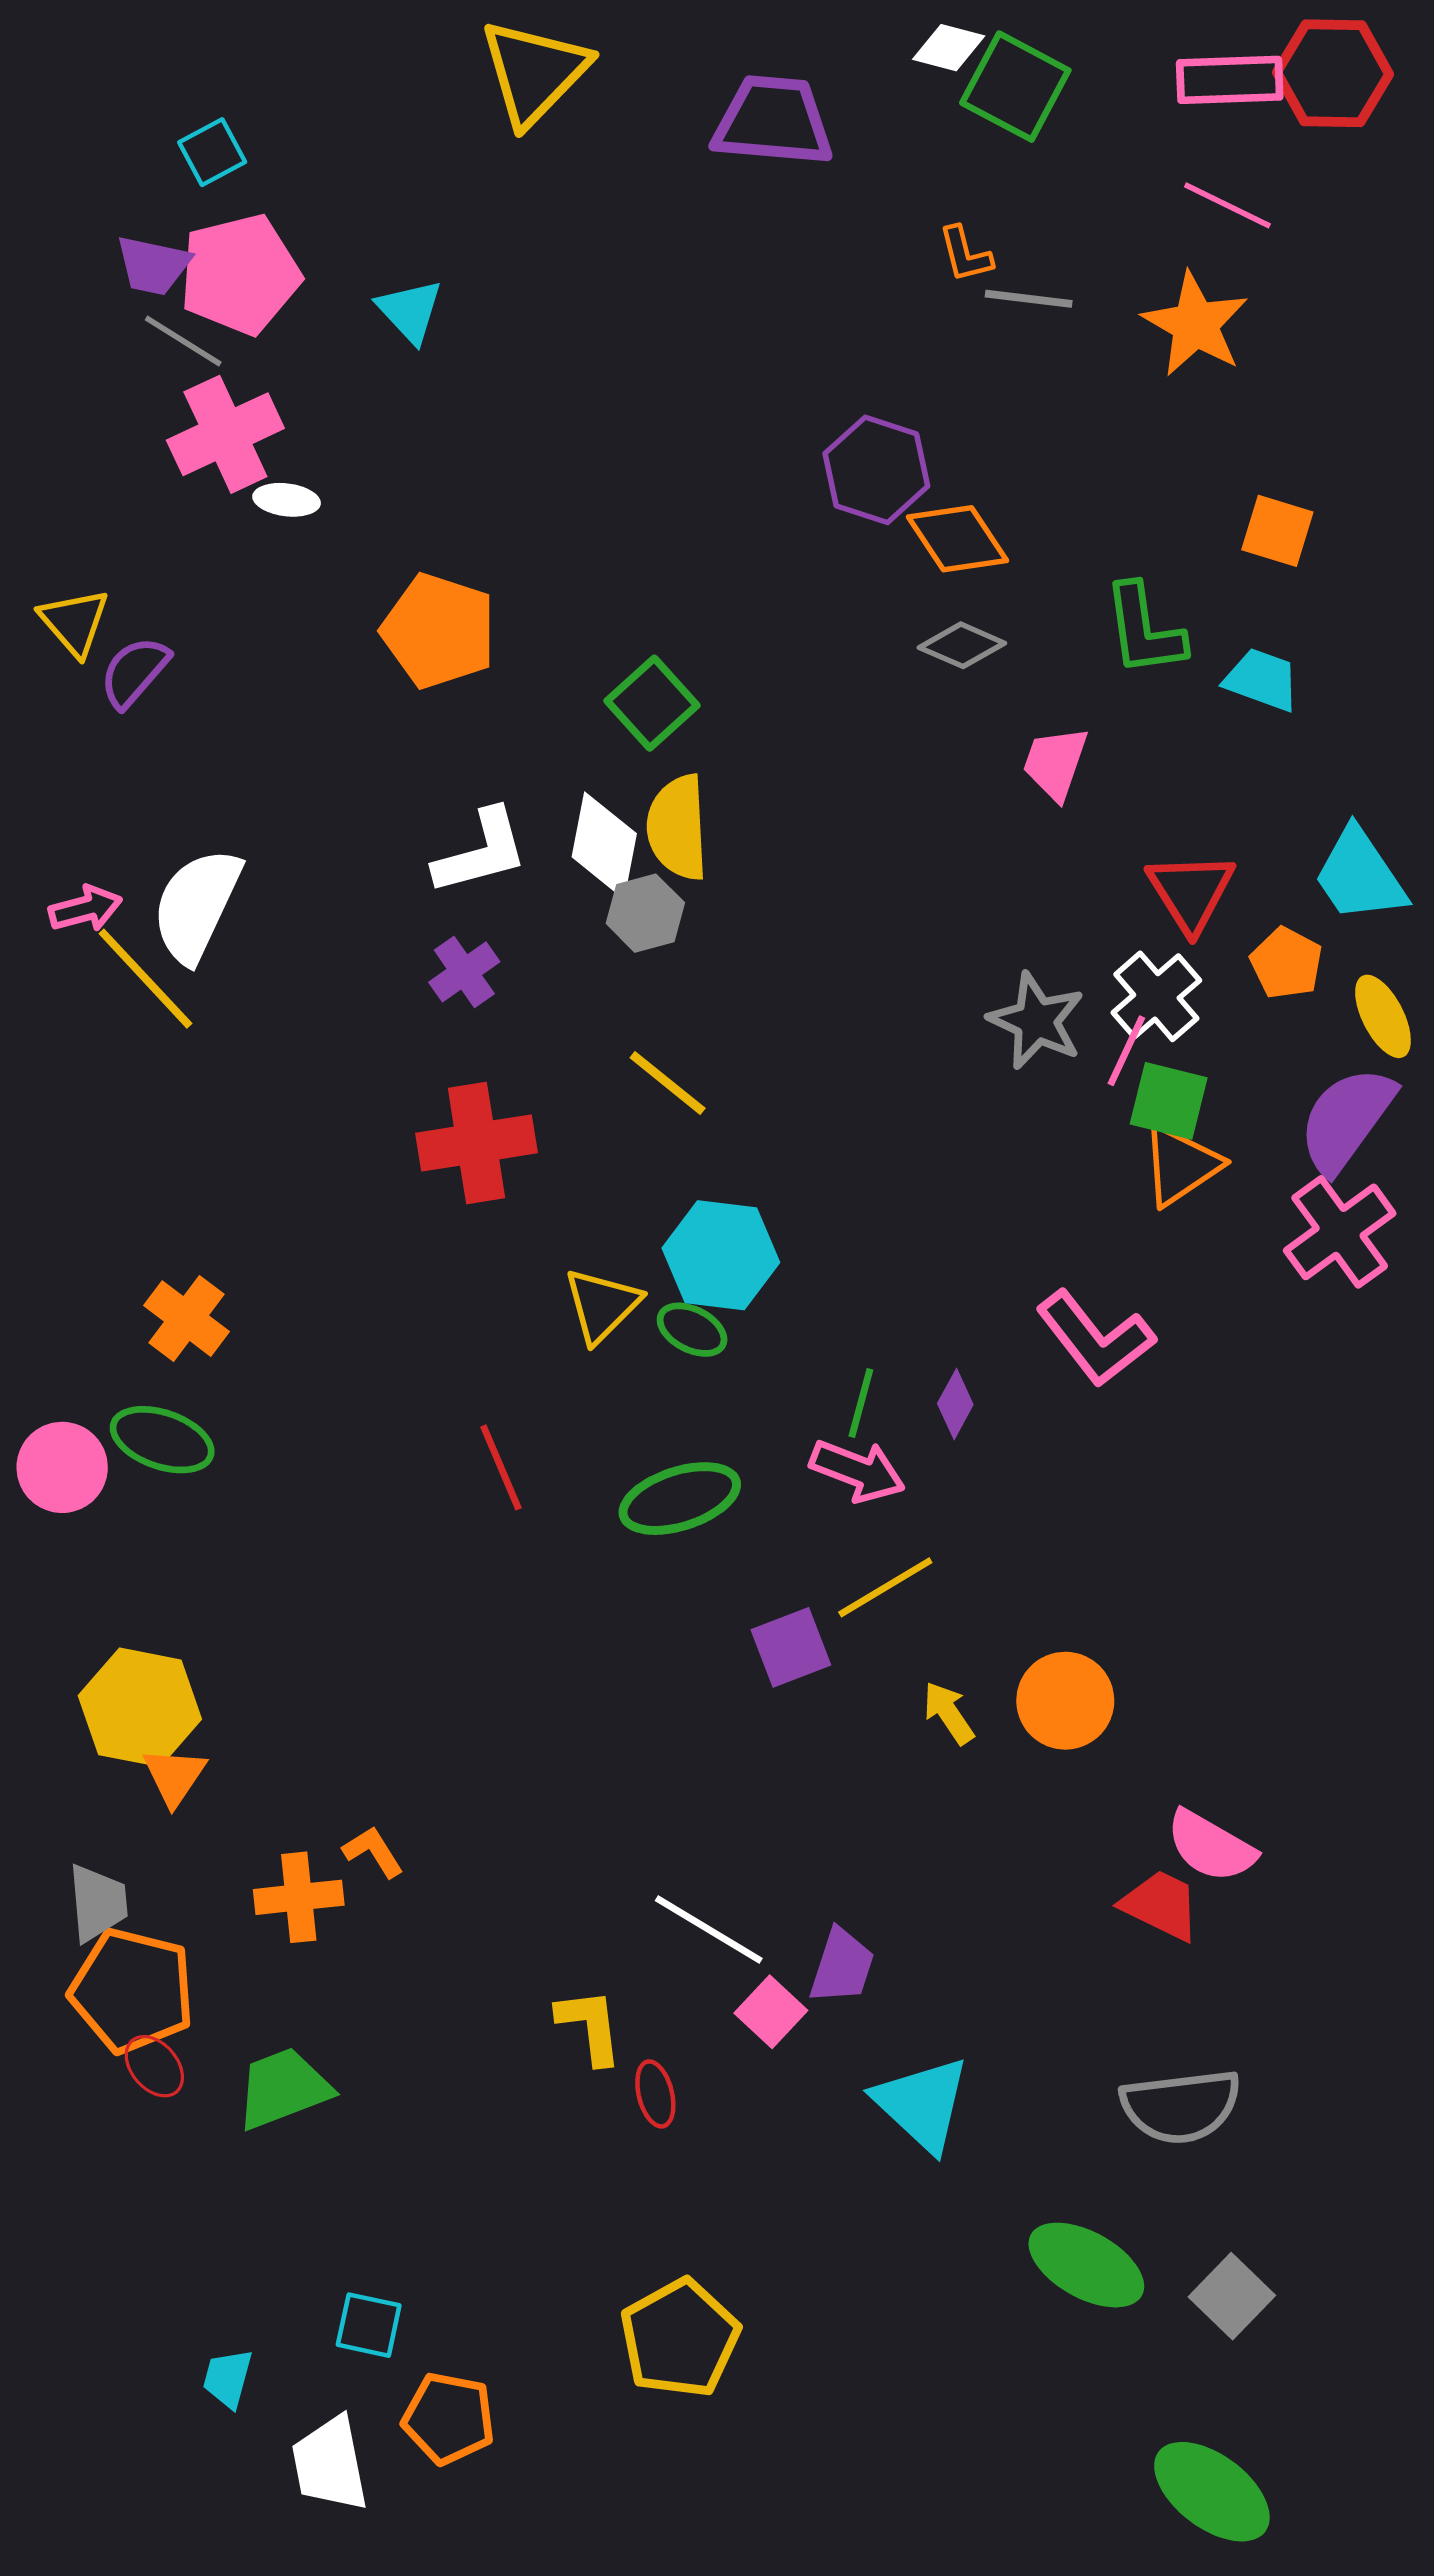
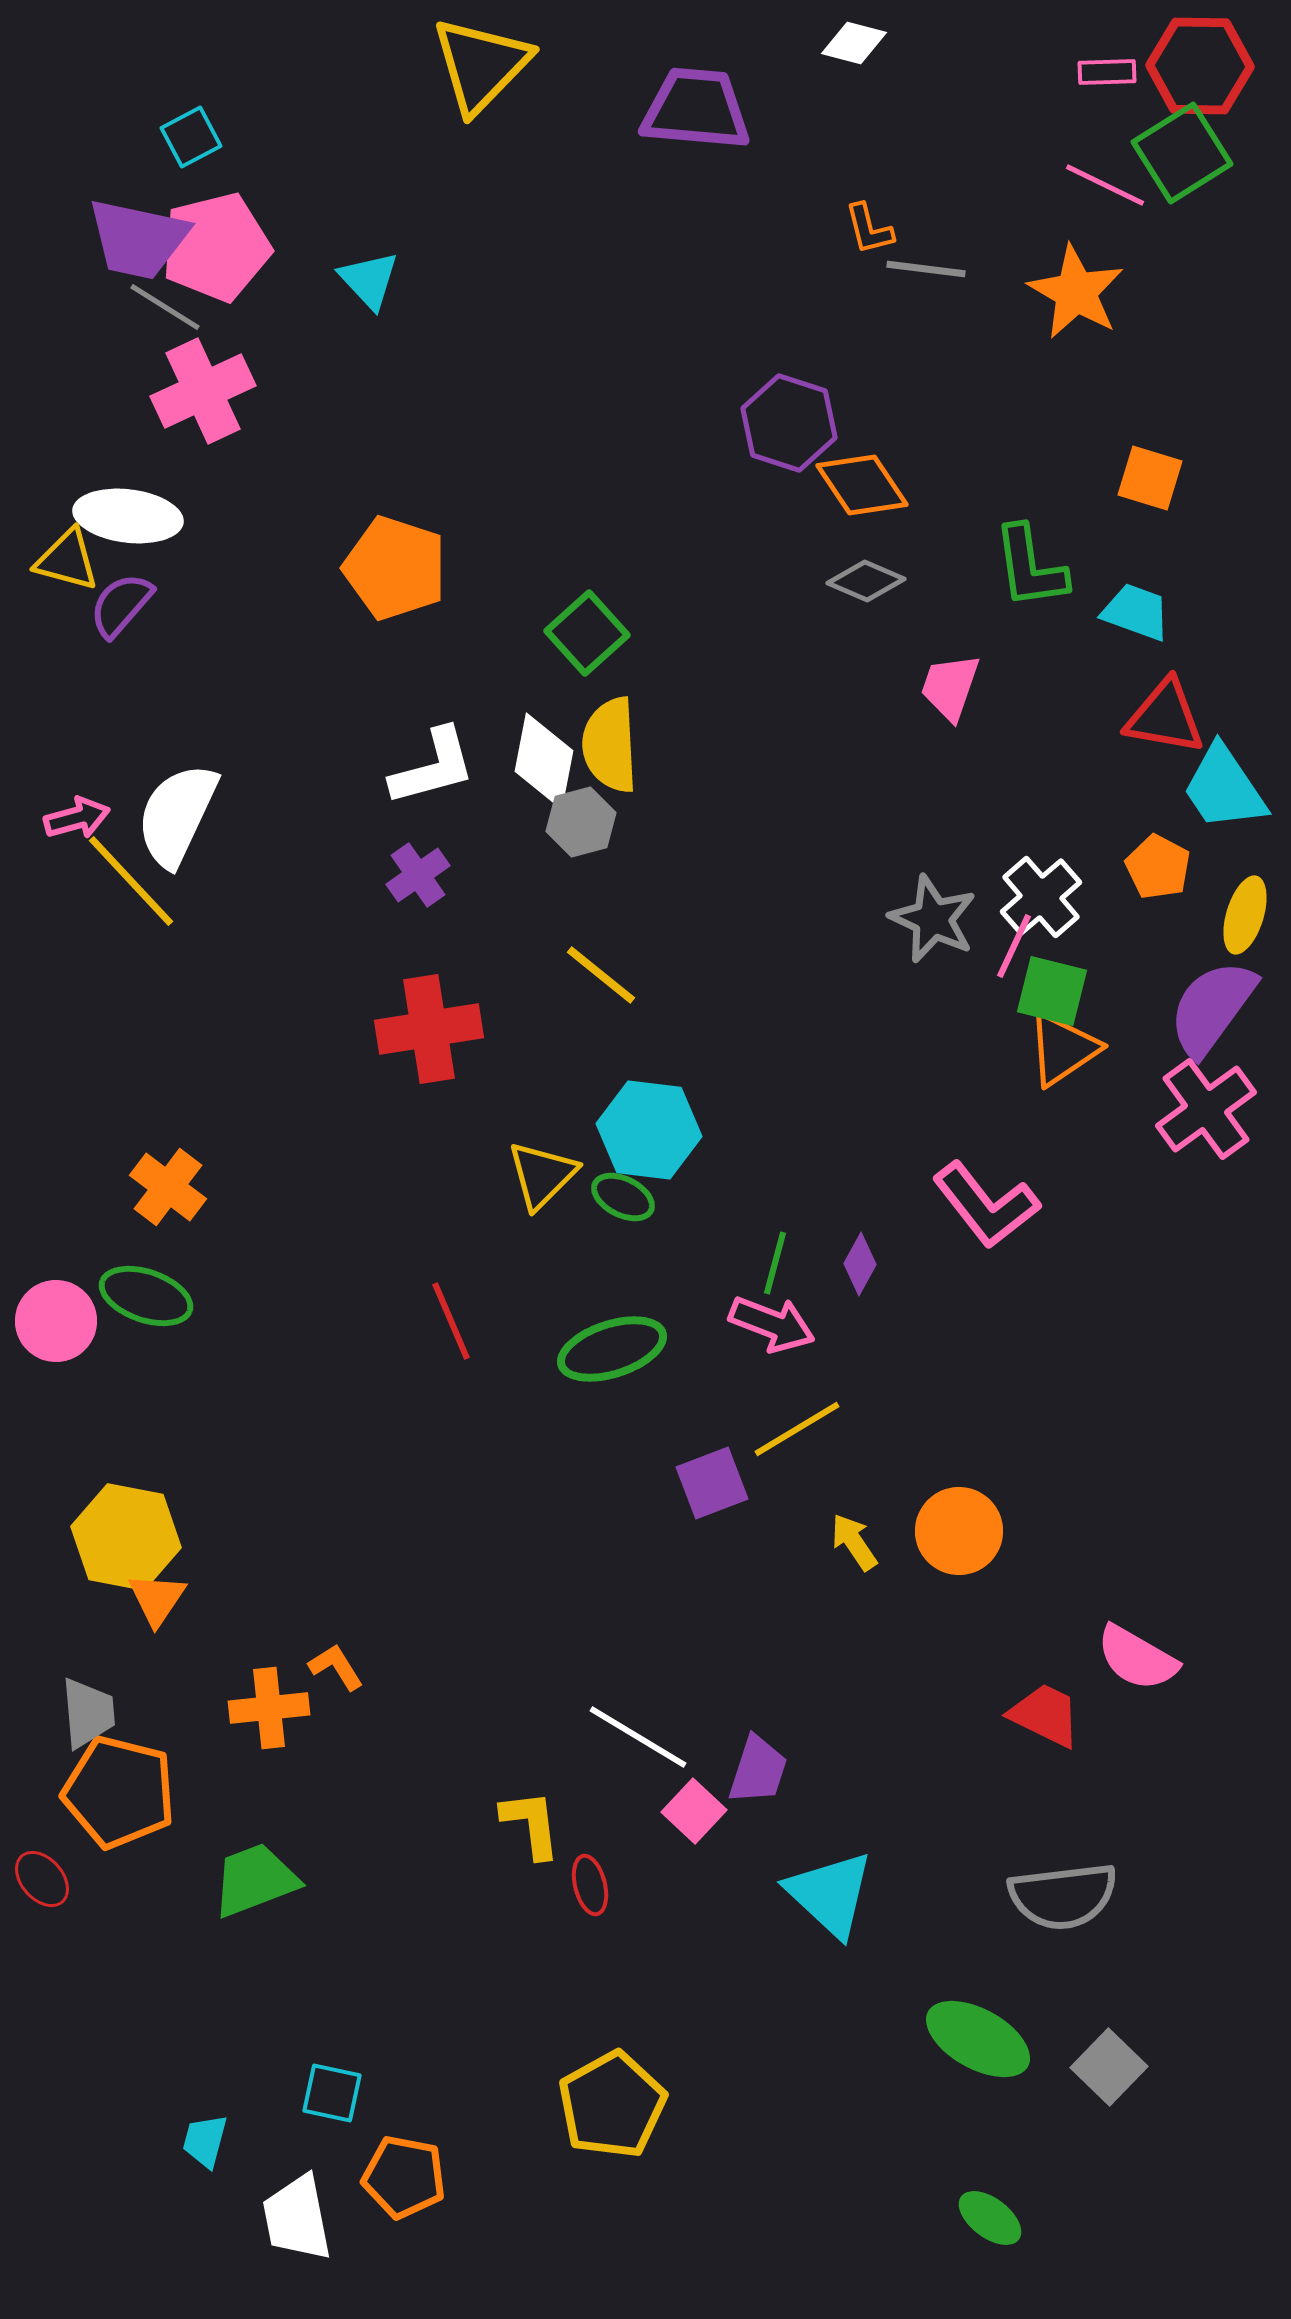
pink rectangle: (1230, 80) -> (1107, 72), size x0.6
green square: (1015, 87) -> (1182, 153), moved, turned 30
purple trapezoid: (153, 265) -> (138, 239), size x1.5
white ellipse: (287, 500) -> (128, 516), moved, size x1.8
yellow triangle: (74, 622) -> (67, 560), turned -34
red triangle: (1191, 892) -> (1165, 717), moved, turned -48
yellow ellipse: (1383, 1016) -> (1245, 915), turned 44
pink semicircle: (1211, 1846) -> (1137, 1658), moved
red ellipse: (154, 2066) -> (42, 1879), moved
green ellipse: (1212, 2492) -> (990, 2218), moved, size x0.6

